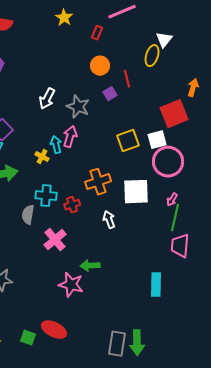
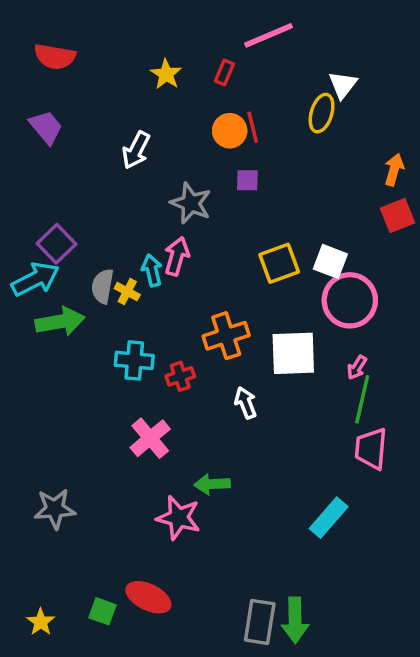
yellow star: (64, 18) -> (166, 74), moved
red line: (127, 79) -> (253, 127), moved
purple square: (110, 94) -> (247, 180), turned 32
white arrow: (47, 99) -> (136, 150), moved
red square: (174, 114) -> (398, 216), moved, size x0.7
white square: (157, 140) -> (330, 261), turned 36
gray semicircle: (28, 215) -> (102, 286), moved
cyan rectangle: (156, 285) -> (329, 518), turned 40

